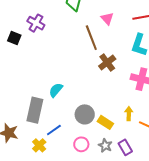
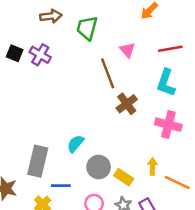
black square: (14, 38) -> (15, 53), moved
cyan semicircle: (56, 90) -> (75, 144), moved
blue line: (54, 130) -> (61, 186), turned 35

